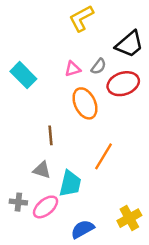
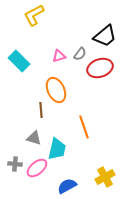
yellow L-shape: (81, 18) -> (34, 15), moved
orange ellipse: (85, 103) -> (56, 90), moved
orange line: (103, 156) -> (84, 127), turned -50

